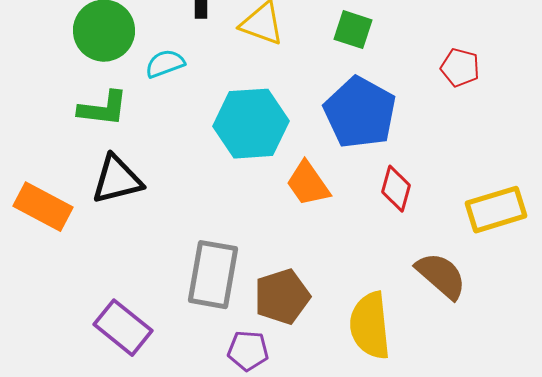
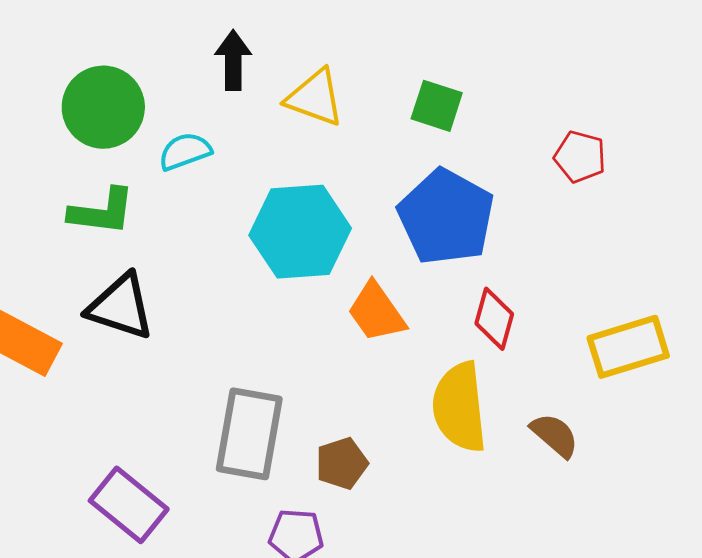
black triangle: (117, 180) -> (121, 307), turned 32
brown semicircle: (441, 276) -> (555, 435), size x0.7
brown pentagon: (282, 297) -> (342, 463), size x0.7
yellow semicircle: (370, 326) -> (460, 407), moved

